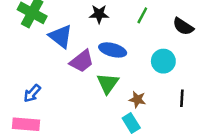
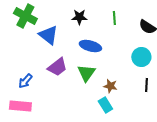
green line: (142, 15) -> (114, 18), turned -32
purple trapezoid: (82, 61) -> (57, 67), moved
cyan circle: (163, 61) -> (141, 57), moved

